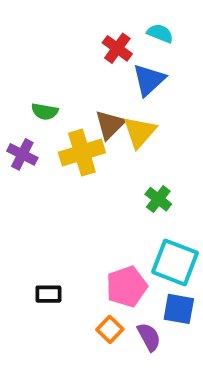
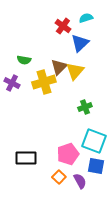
cyan semicircle: (160, 33) -> (86, 18), turned -40
green cross: (158, 199) -> (85, 107), turned 32
black rectangle: (48, 294) -> (26, 158), size x1.5

